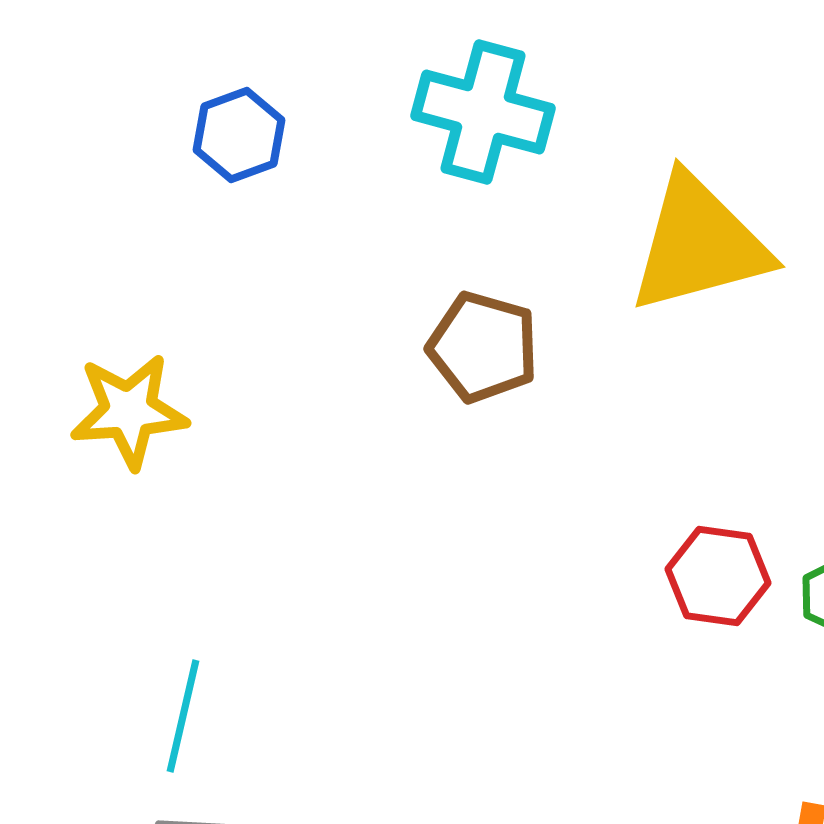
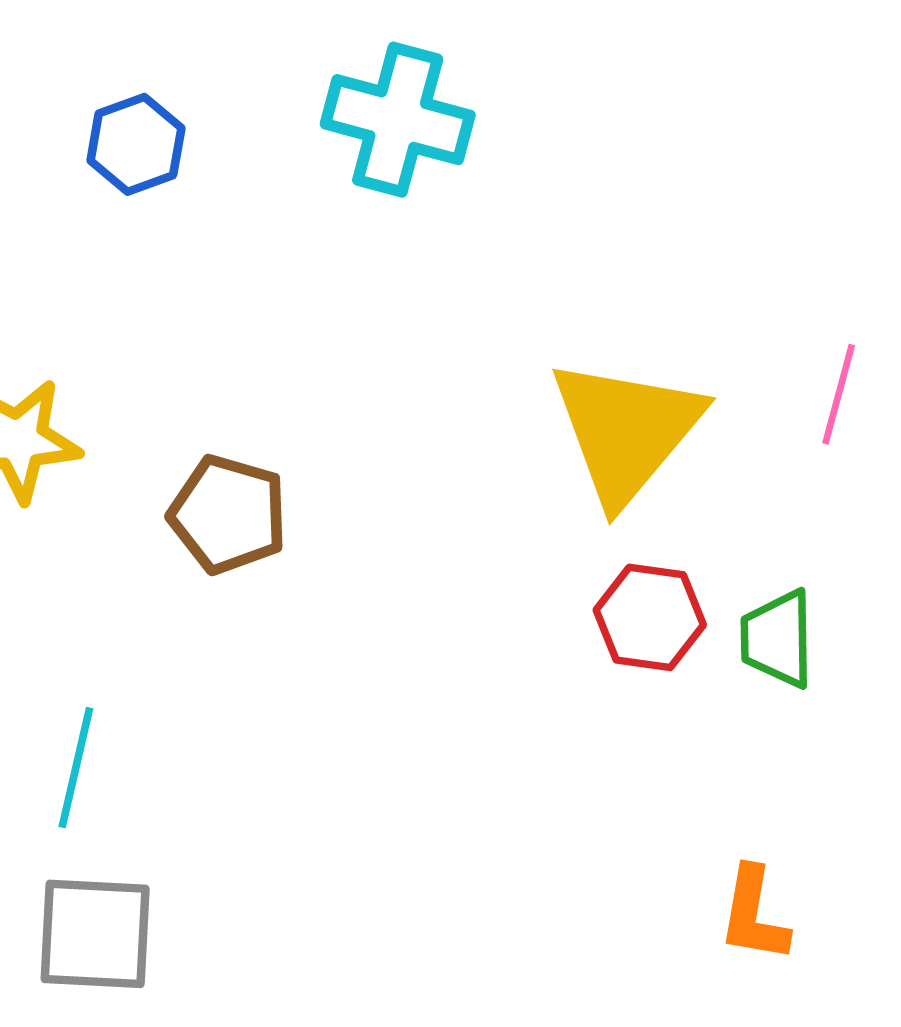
yellow triangle: (699, 244) -> (626, 431), moved, turned -35
brown pentagon: (483, 347) -> (228, 514), moved

